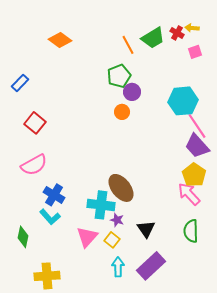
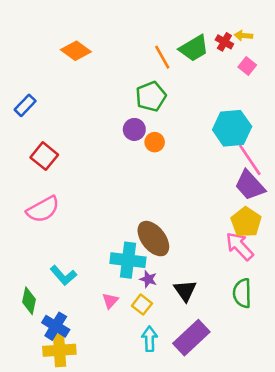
pink square: (195, 52) -> (247, 66), turned -32
purple circle: (132, 92) -> (134, 129), moved
blue cross: (54, 195) -> (56, 326), moved
pink triangle: (87, 237) -> (110, 301), size x0.6

